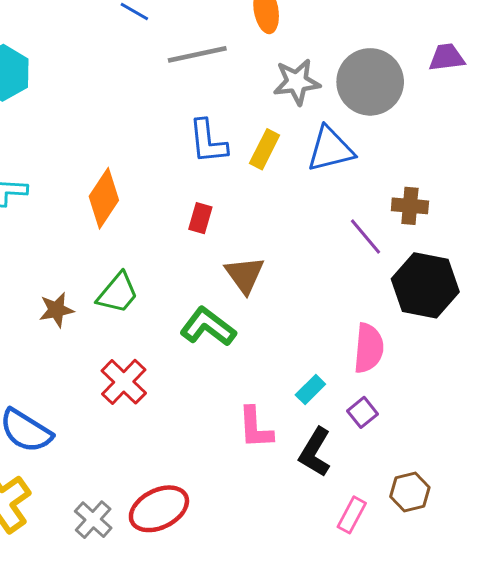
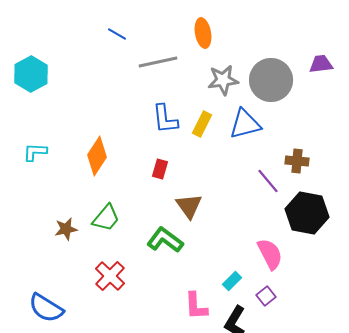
pink semicircle: (369, 348) -> (270, 254), turned -32

